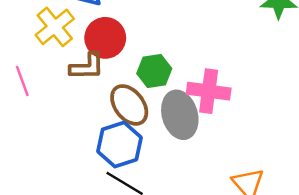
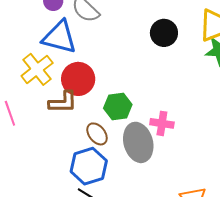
pink cross: (209, 91) -> (162, 123), size x0.7
brown ellipse: (129, 105) -> (97, 134), size x0.7

